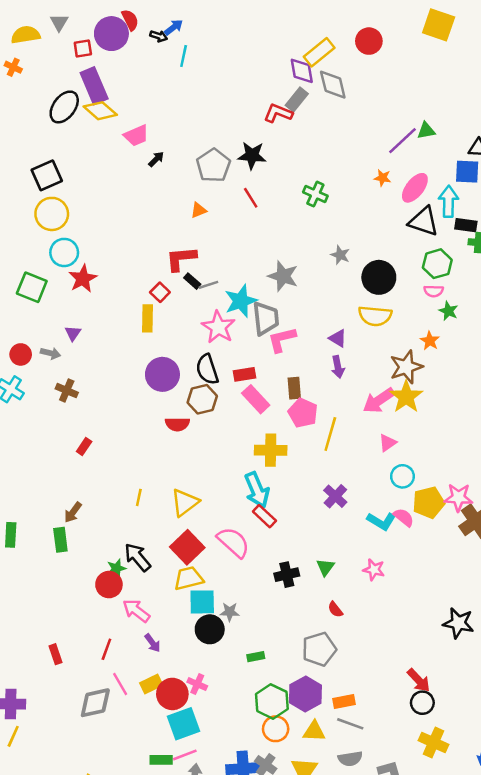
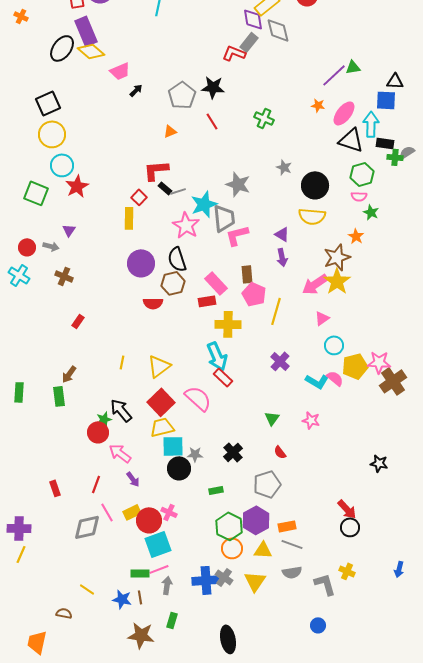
red rectangle: (245, 374) -> (207, 301), moved
black cross: (287, 575) -> (233, 452), moved, turned -30
black star: (458, 623) -> (379, 463), size x0.7
yellow cross: (434, 742) -> (347, 571), moved, size x0.7

